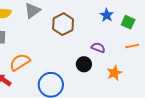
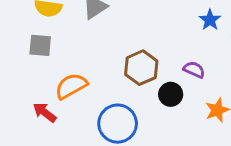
brown hexagon: (63, 24) -> (141, 68), moved

